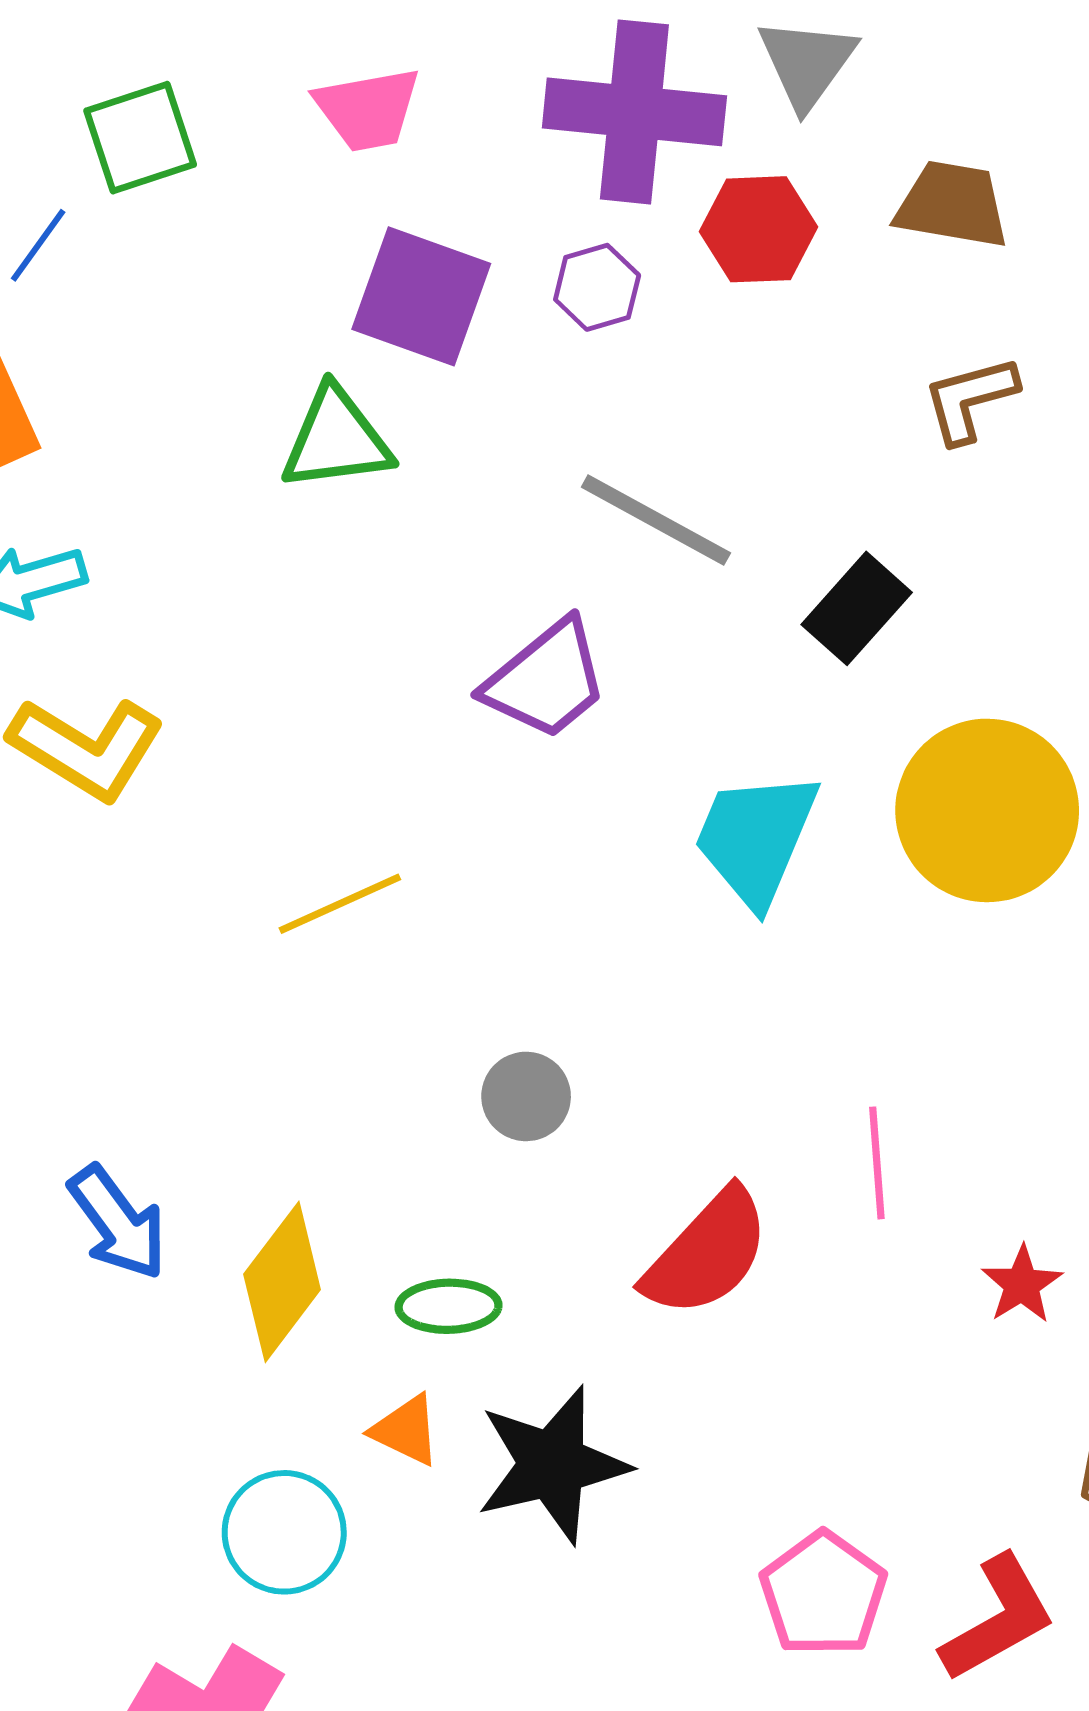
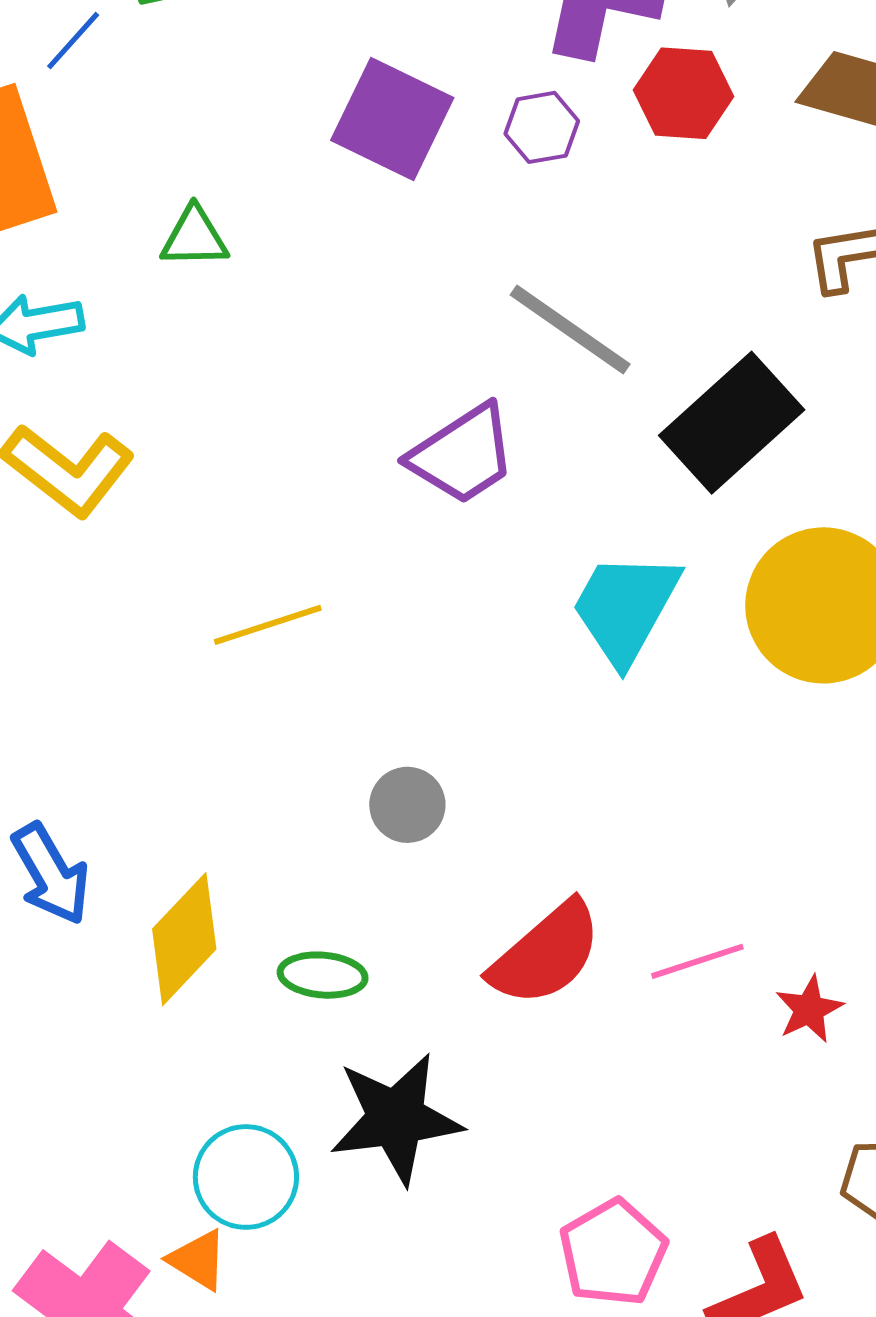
green triangle: (336, 439) -> (194, 237), moved, size x0.7
black rectangle: (857, 608) -> (732, 423), size x1.5
pink line: (877, 1163) -> (697, 961), moved, turned 70
orange triangle: (406, 1430) -> (198, 1260), moved
cyan circle: (284, 1532) -> (246, 1177), moved

